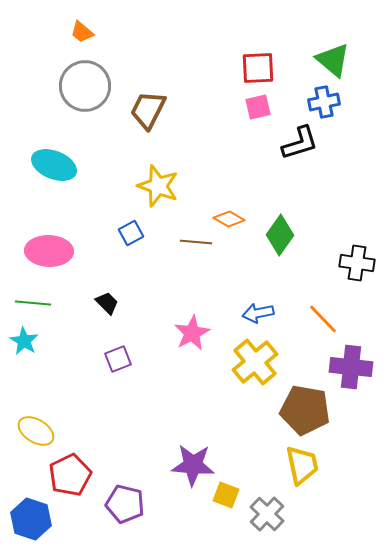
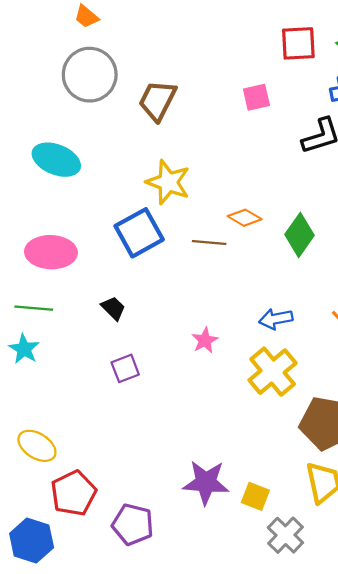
red square: (258, 68) -> (298, 43), moved
pink square: (258, 107) -> (256, 97), moved
blue square: (131, 233) -> (139, 233), size x1.8
pink star: (192, 333) -> (205, 340), size x0.7
yellow square: (226, 495) -> (255, 496), moved

